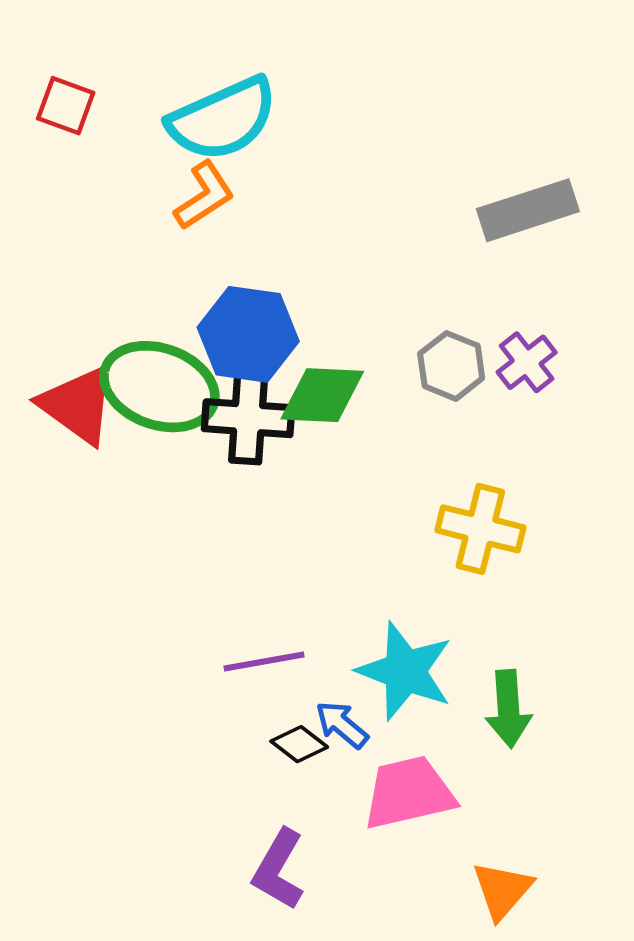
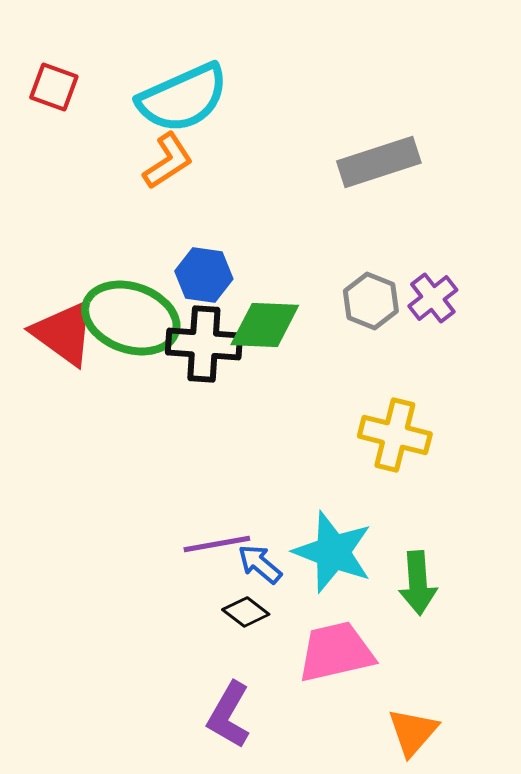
gray rectangle: (528, 210) -> (379, 162), moved
blue hexagon: (248, 334) -> (204, 275), size x0.7
blue arrow: (342, 725) -> (260, 564), moved

